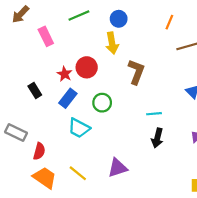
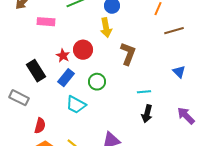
pink rectangle: (46, 36) -> (46, 22), turned -60
black rectangle: (35, 91) -> (36, 71), size x1.5
gray rectangle: (16, 132) -> (19, 98), moved

